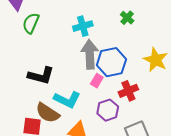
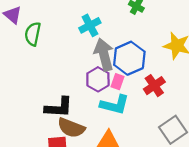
black L-shape: (41, 76) -> (59, 107), moved
cyan L-shape: (67, 100) -> (115, 105), moved
purple hexagon: (108, 110) -> (98, 79), moved

